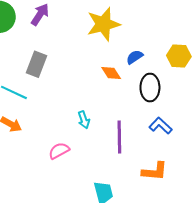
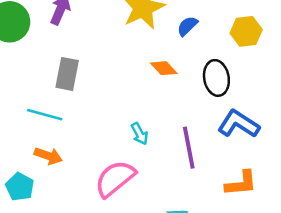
blue semicircle: (135, 57) -> (187, 26), moved
blue L-shape: (161, 126) -> (239, 124), size x1.4
pink semicircle: (59, 151) -> (115, 179), size x1.6

